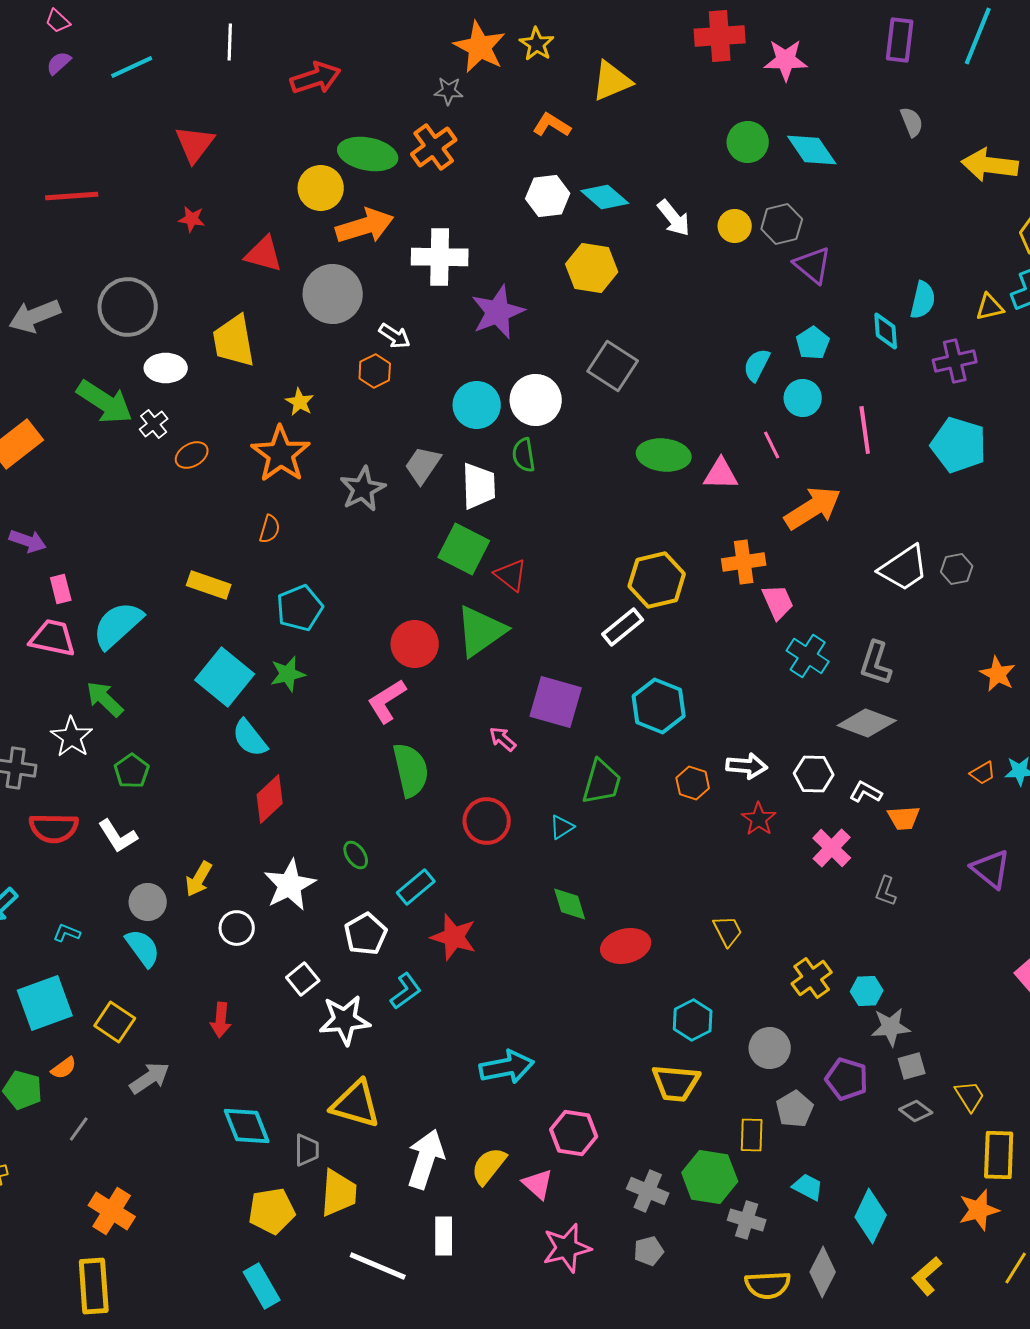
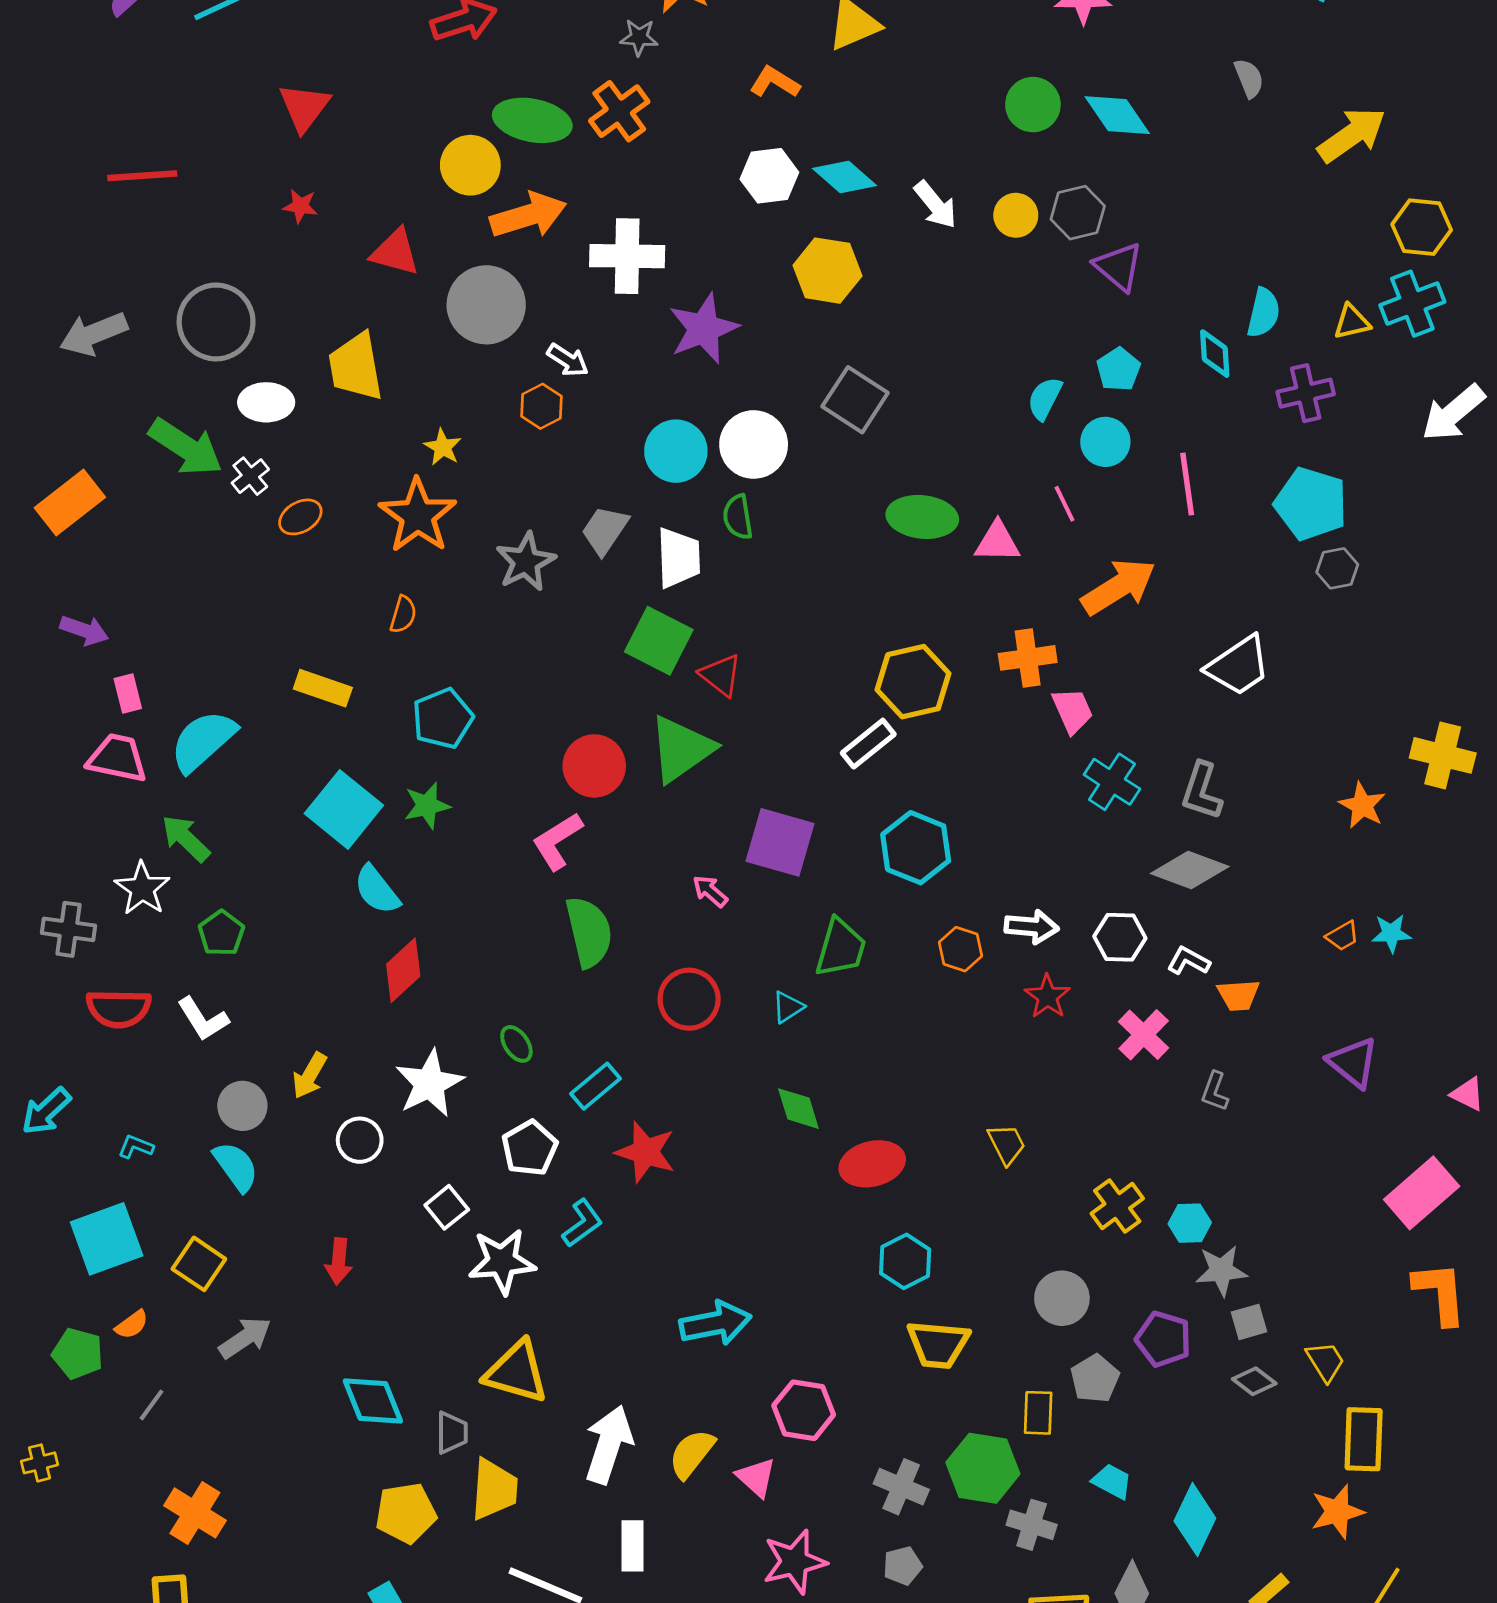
yellow arrow: (990, 165) -> (1352, 135), turned 138
gray hexagon: (957, 569) -> (1337, 568), moved
cyan hexagon: (693, 1020) -> (905, 1261), moved

